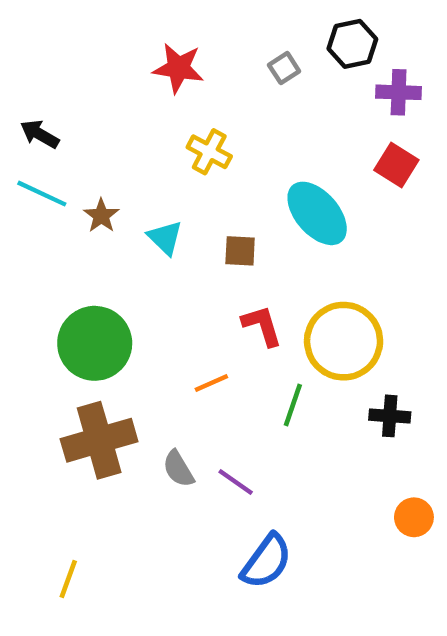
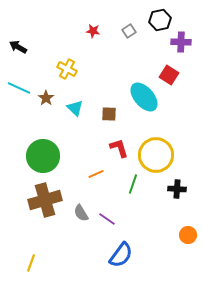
red star: (178, 68) -> (93, 31), moved, size x0.6
black arrow: (40, 134) -> (18, 47), moved
yellow cross: (209, 152) -> (67, 69), moved
red square: (396, 165) -> (169, 75), moved

